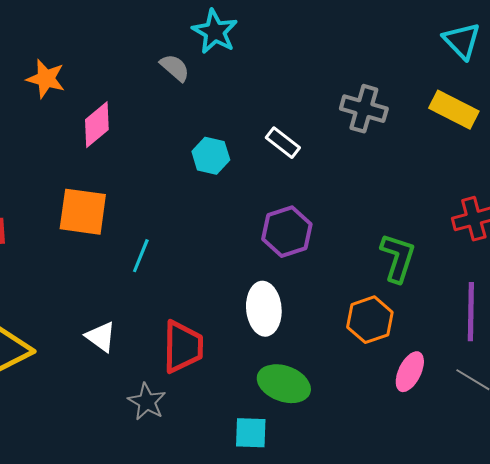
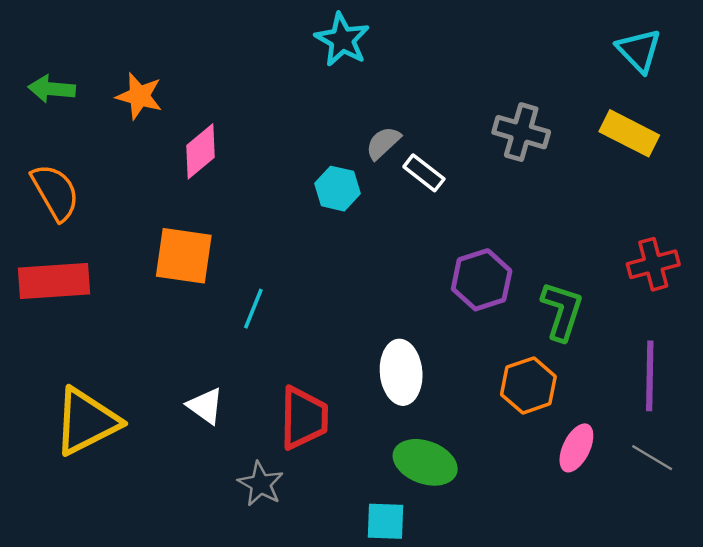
gray semicircle: (175, 68) -> (383, 143), moved, turned -84
purple hexagon: (287, 232) -> (482, 280), moved

